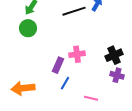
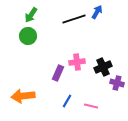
black cross: (114, 55) -> (103, 67), moved
blue line: (65, 83) -> (67, 101), moved

